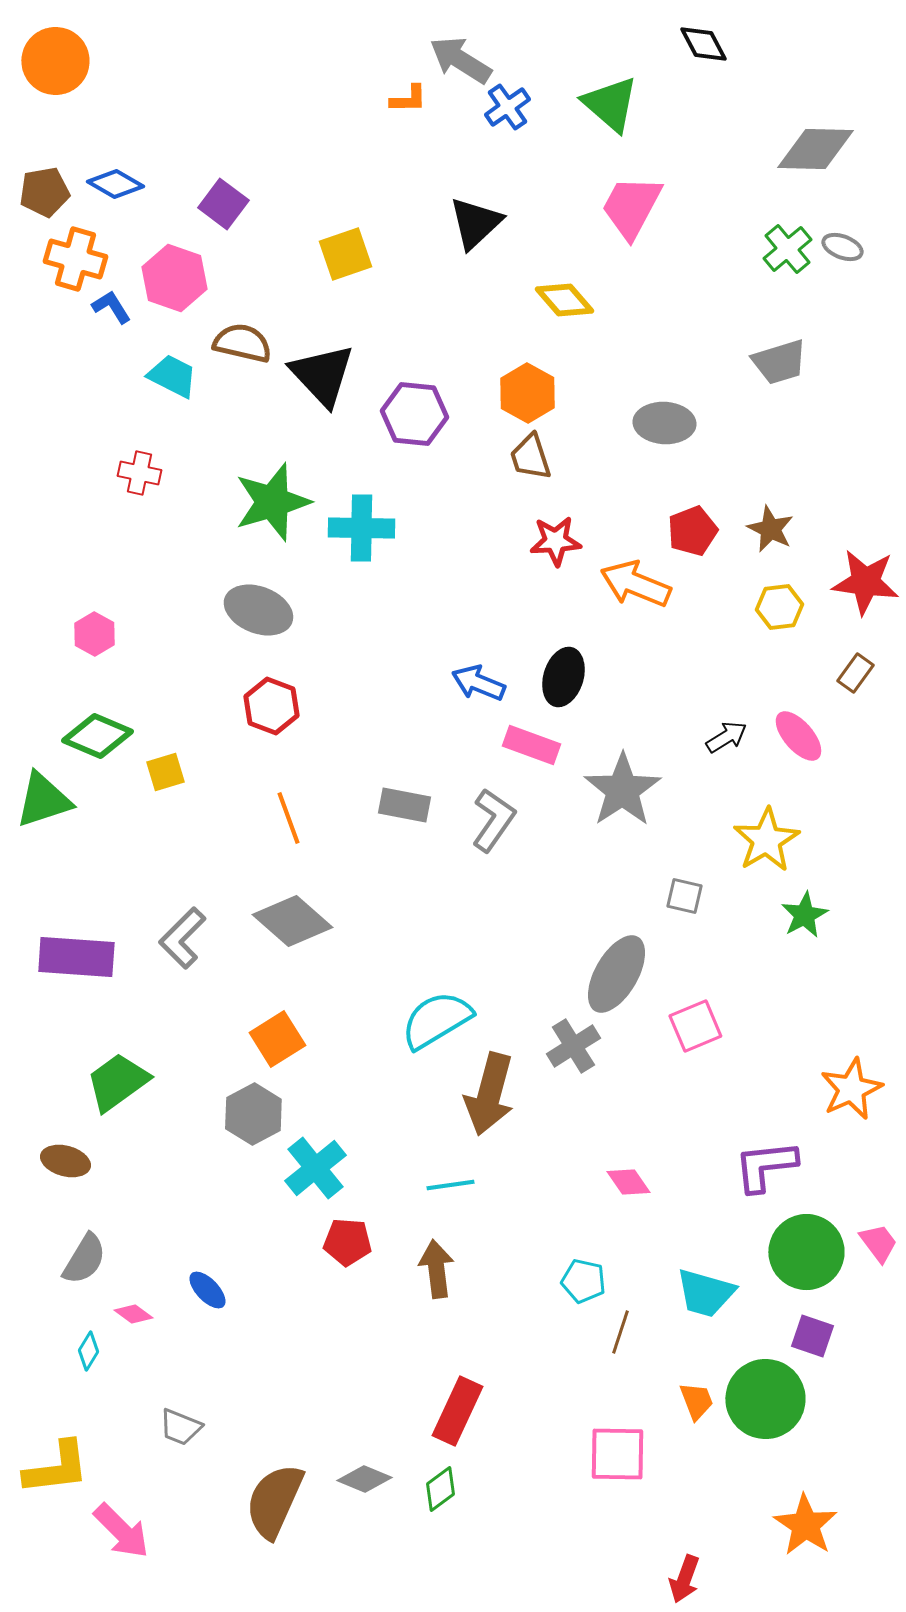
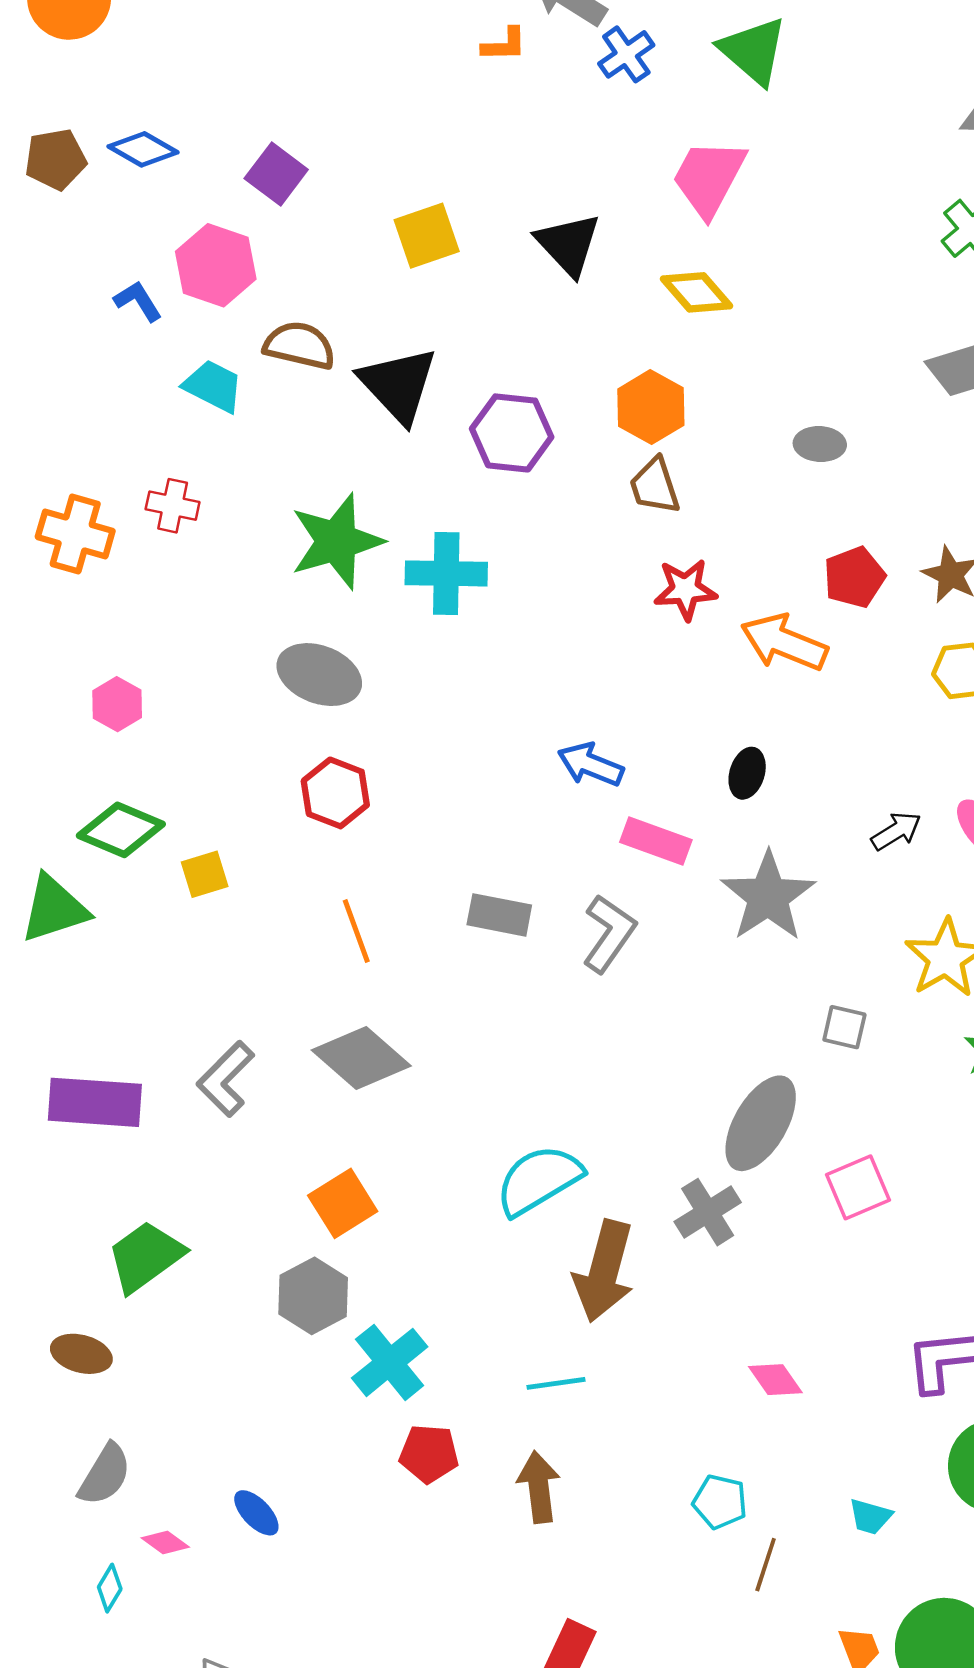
pink trapezoid: (631, 207) -> (709, 178), moved
black triangle: (475, 223) -> (568, 244), moved, turned -30
orange cross: (75, 259) -> (75, 534), moved
gray ellipse: (664, 423) -> (820, 444), size x0.7
black ellipse: (563, 677) -> (747, 773), moved, size x0.7
cyan trapezoid: (705, 1293) -> (870, 1517), size x0.6

